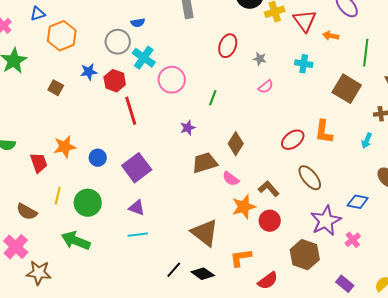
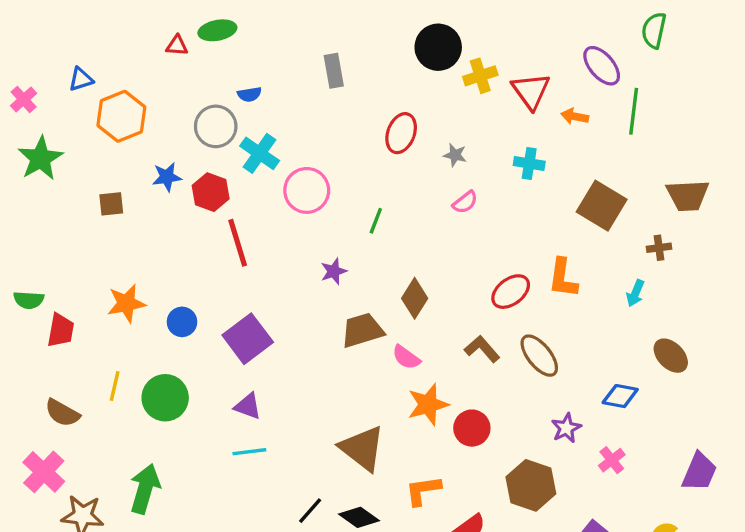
green line: (366, 53) -> (634, 111), moved
brown square: (56, 88) -> (111, 204), turned -35
red trapezoid: (39, 163) -> (61, 330), moved, turned 30
brown L-shape: (269, 189) -> (482, 349), moved
purple star: (326, 221) -> (566, 428), size x0.6
green arrow: (76, 241) -> (145, 489), moved, turned 84

